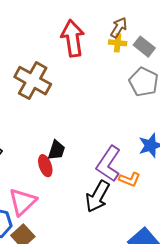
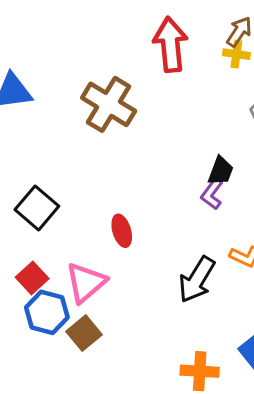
black trapezoid: (56, 150) -> (221, 171), moved
purple L-shape: (109, 164) -> (212, 194), moved, size x0.6

